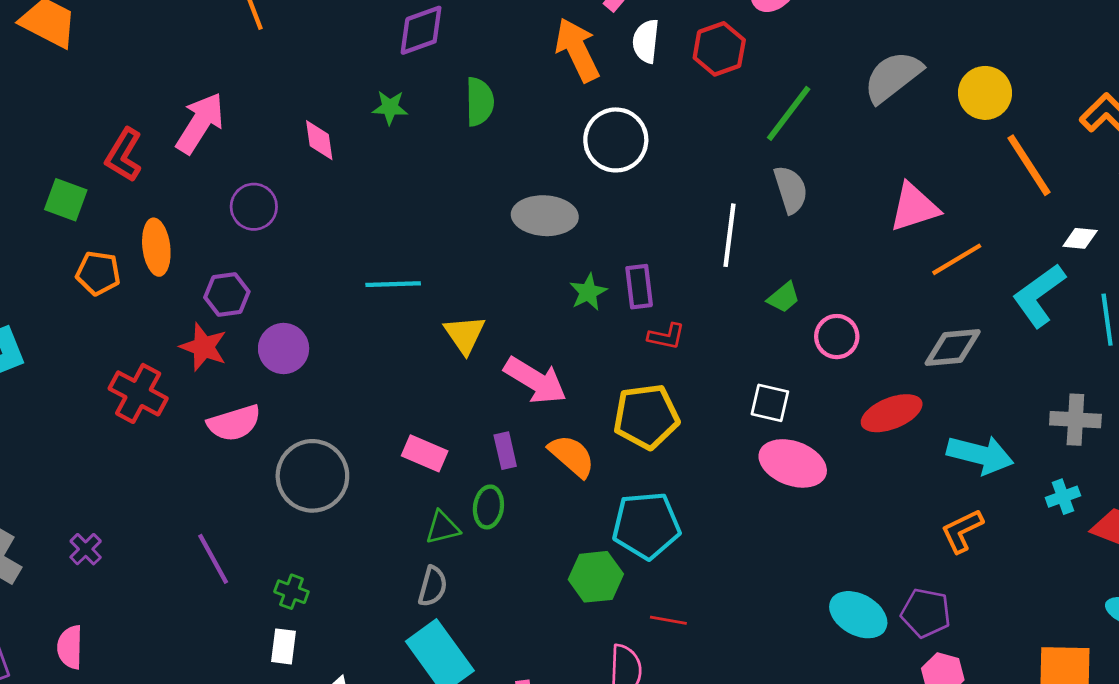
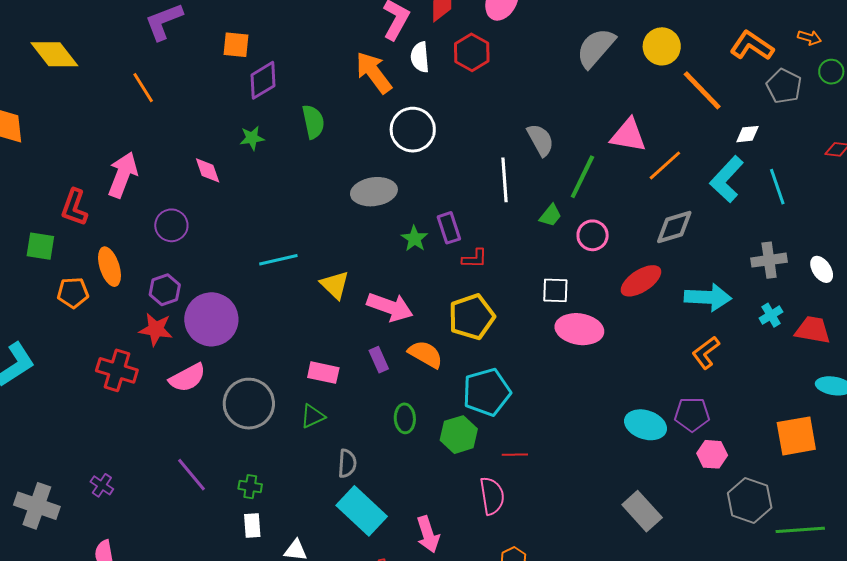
green line: (789, 113) -> (582, 177), moved
pink triangle: (914, 207) -> (628, 135), turned 39
purple circle: (284, 349) -> (211, 319), size x1.5
green ellipse: (488, 507) -> (405, 418), moved
green triangle: (443, 528) -> (313, 416), moved

